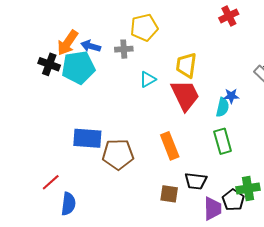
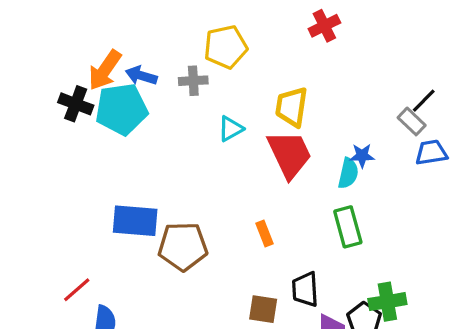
red cross: (229, 16) -> (324, 26), moved
orange rectangle: (170, 146) -> (265, 233), size x0.6
black trapezoid: (196, 181) -> (305, 289), turned 80

